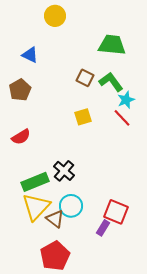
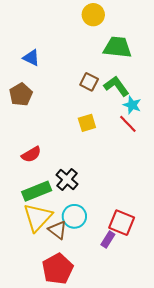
yellow circle: (55, 16) -> (93, 15), moved
cyan star: (126, 100) -> (132, 105), turned -30
red semicircle: (21, 137) -> (31, 154), moved

